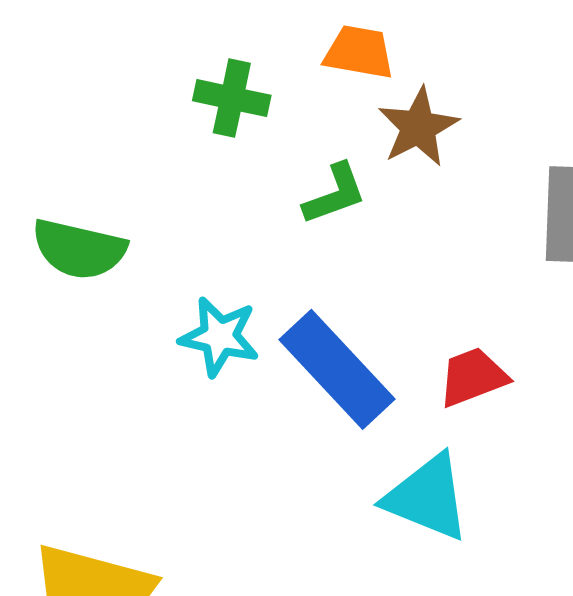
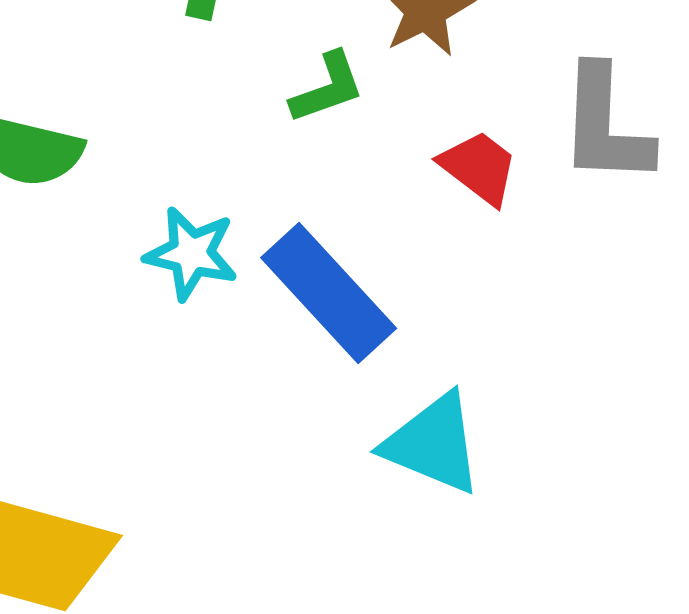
red trapezoid: (473, 377) -> (479, 167), moved, turned 58

